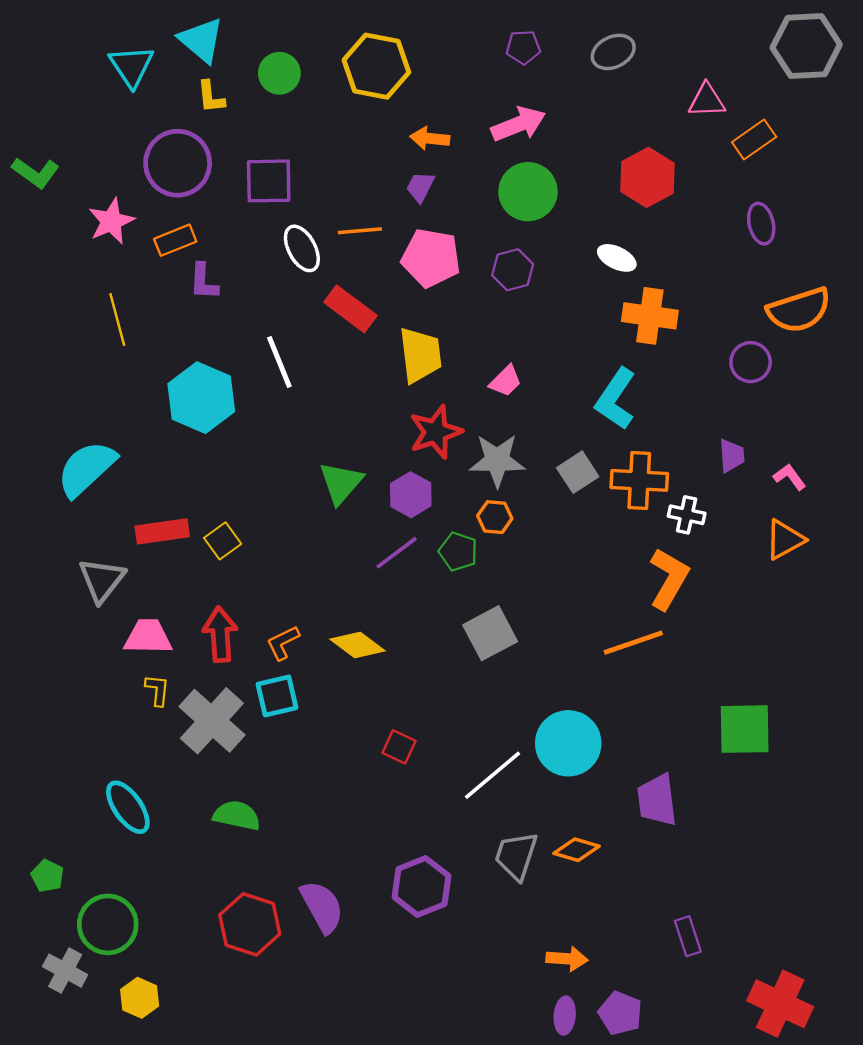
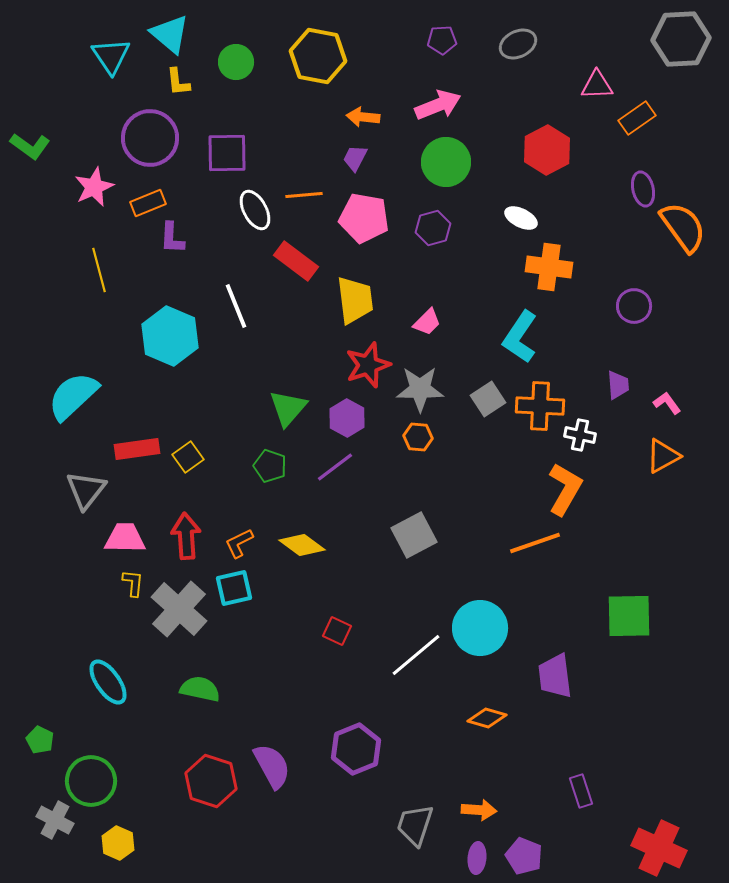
orange semicircle: (799, 310) -> (683, 227), moved, turned -108
green pentagon: (458, 552) -> (270, 466), moved
gray trapezoid: (516, 856) -> (415, 825), moved

